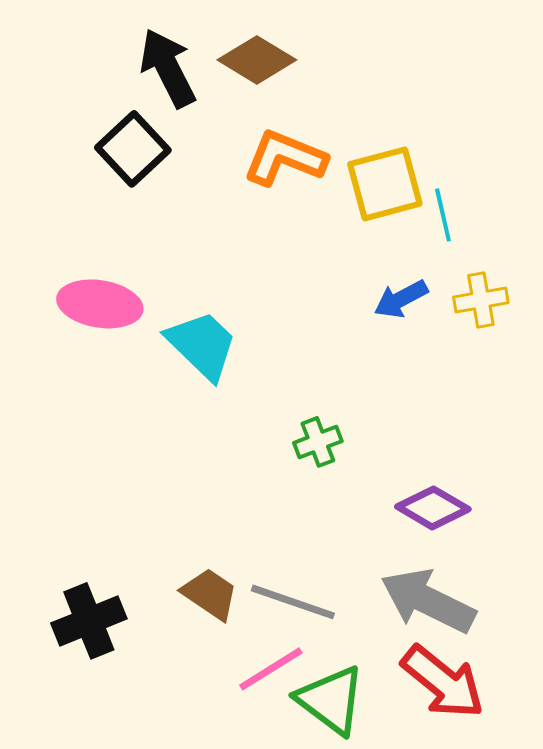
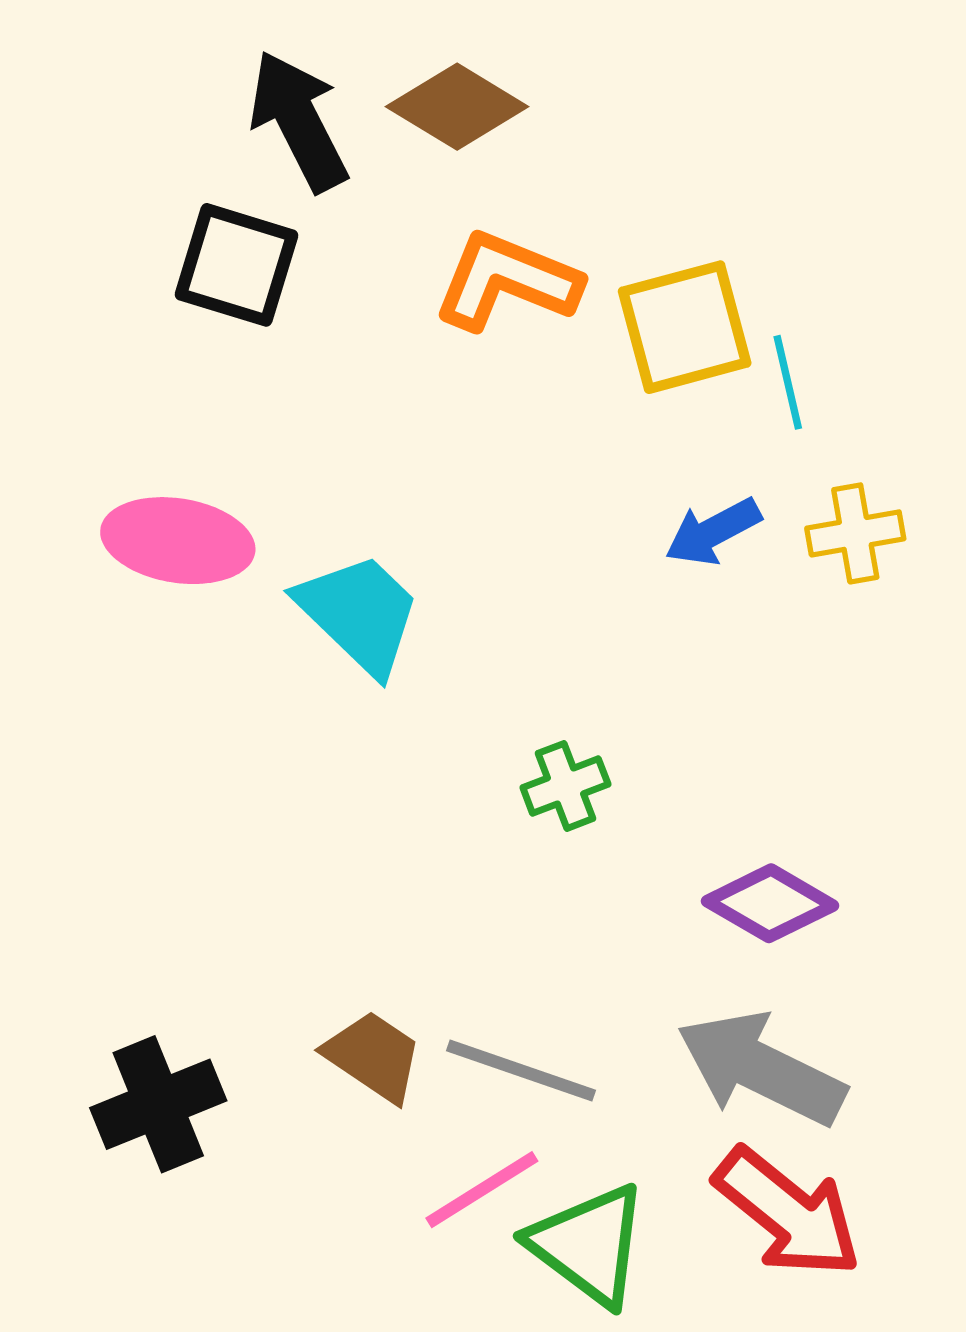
black square: (133, 149) -> (237, 265), turned -30

